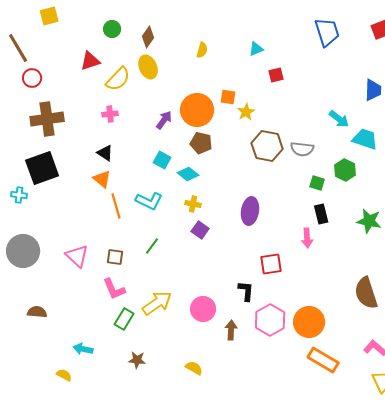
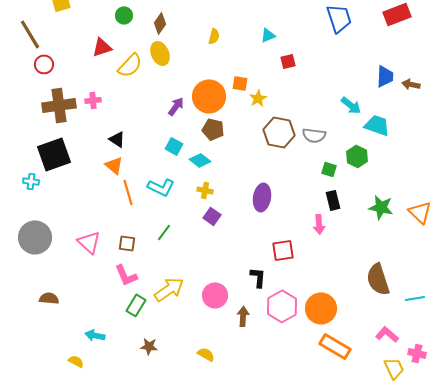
pink cross: (110, 114) -> (93, 100), moved

